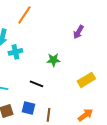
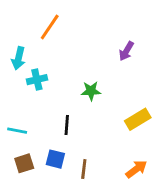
black line: (36, 84) -> (67, 125), turned 72

